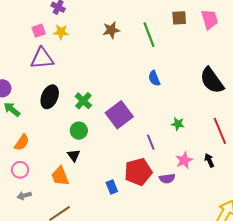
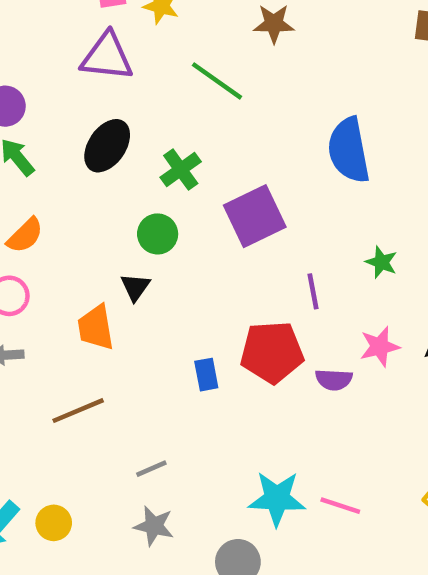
green line: (149, 35) -> (217, 81), moved, turned -45
blue semicircle: (154, 78) -> (349, 150), size x1.8

